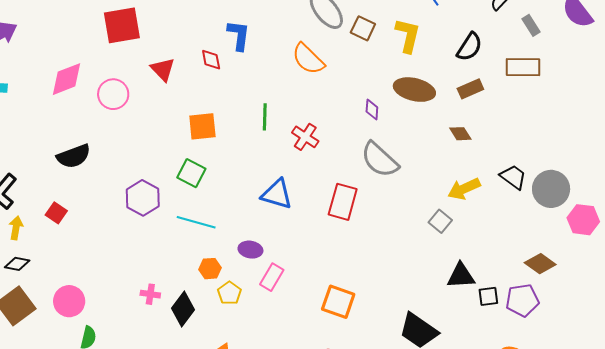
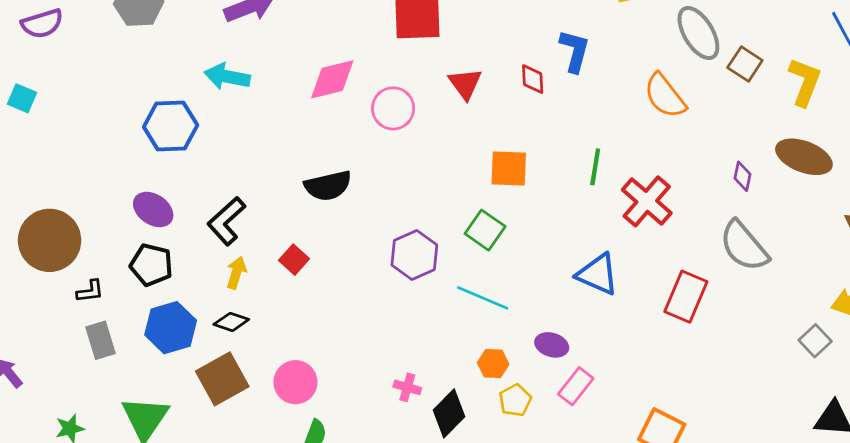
red cross: (305, 137) -> (647, 201), size x1.4

